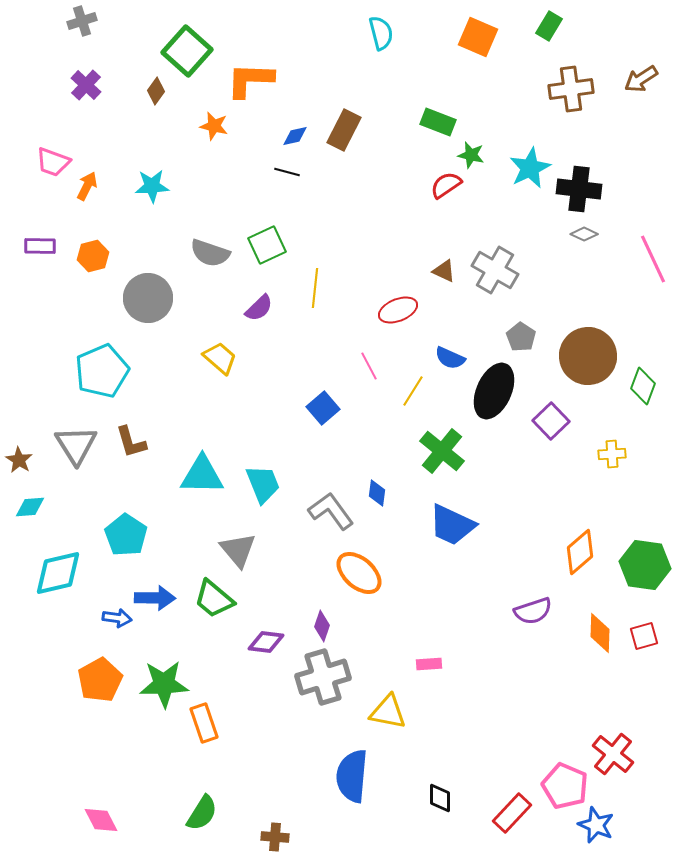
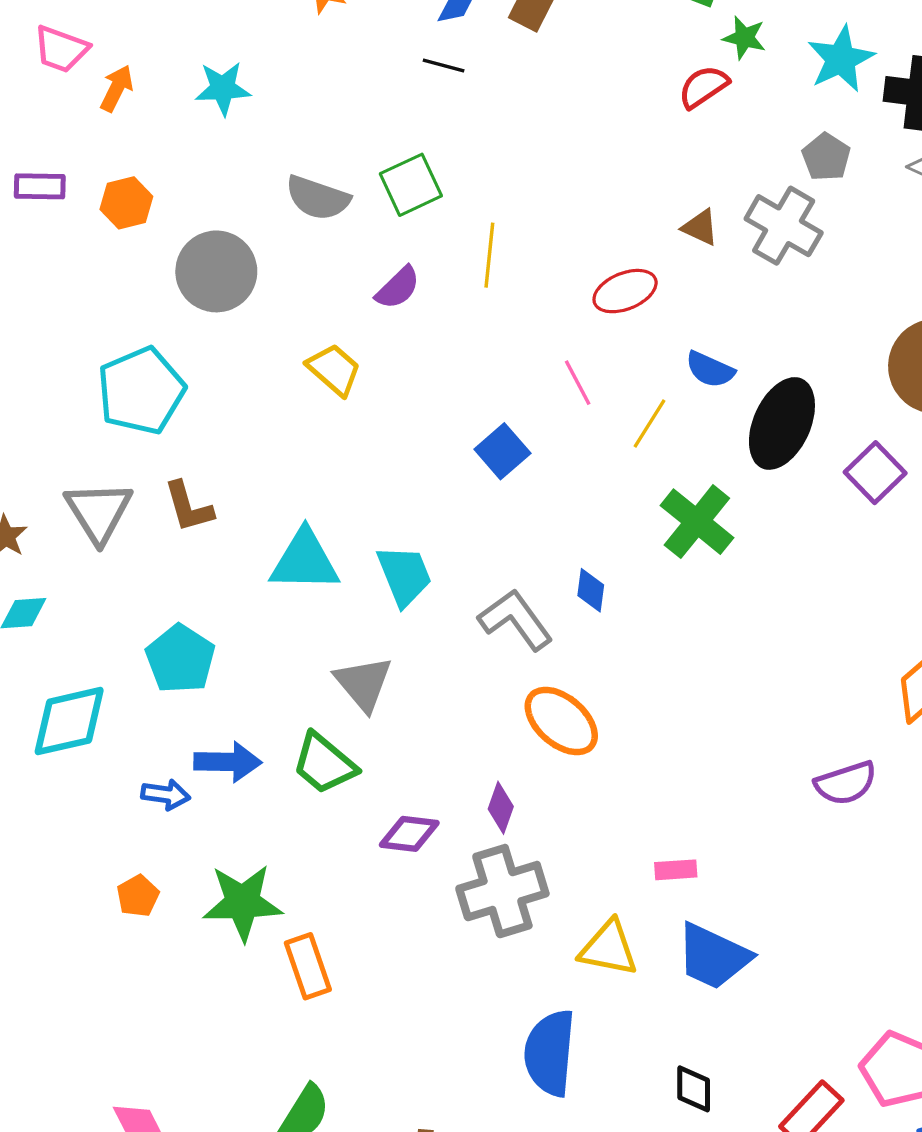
gray pentagon: (521, 337) -> (826, 157), moved
blue trapezoid: (452, 525) -> (713, 956), moved
orange pentagon: (100, 680) -> (138, 896), size x0.6

